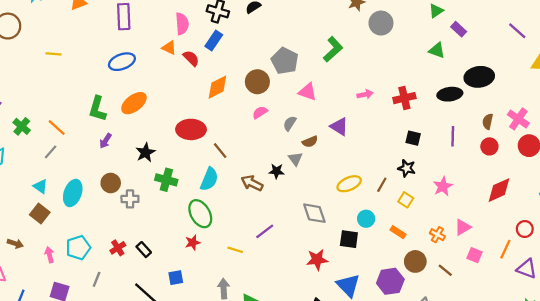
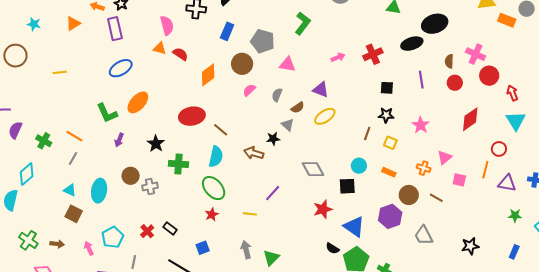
blue rectangle: (214, 40) -> (227, 31), moved
green L-shape: (97, 109) -> (107, 113), turned -30
yellow ellipse: (349, 184) -> (325, 116), moved

